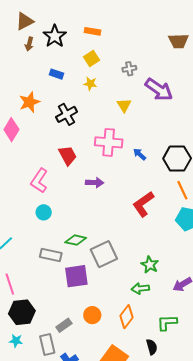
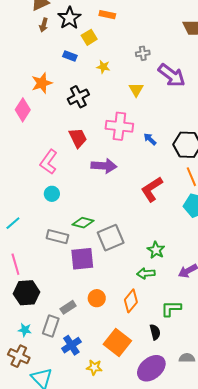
yellow square: (91, 58) -> (89, 37), moved
purple arrow: (95, 183) -> (104, 166), size x1.4
cyan star: (16, 341) -> (25, 330), moved
gray rectangle: (47, 344) -> (51, 326), turned 30

